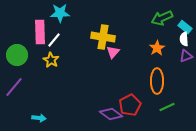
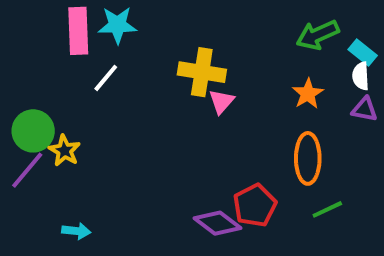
pink rectangle: (40, 32) -> (78, 31), moved
green circle: (17, 55) -> (33, 131), moved
purple triangle: (186, 56) -> (365, 109), turned 32
yellow star: (51, 60) -> (64, 151), moved

